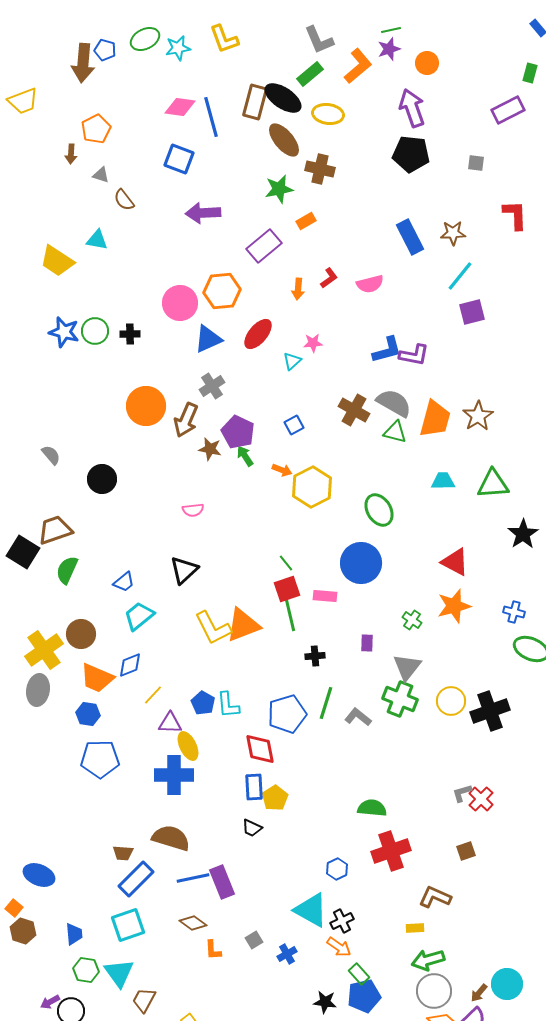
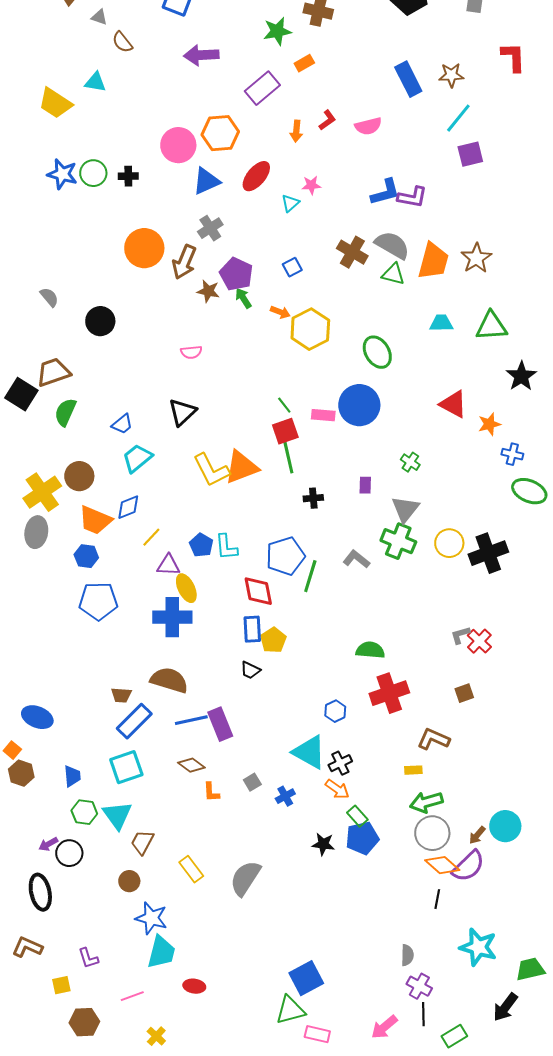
pink rectangle: (325, 596) -> (323, 415), moved
orange star: (454, 606) -> (489, 424), moved, size x0.7
green line: (326, 703) -> (310, 576), moved

